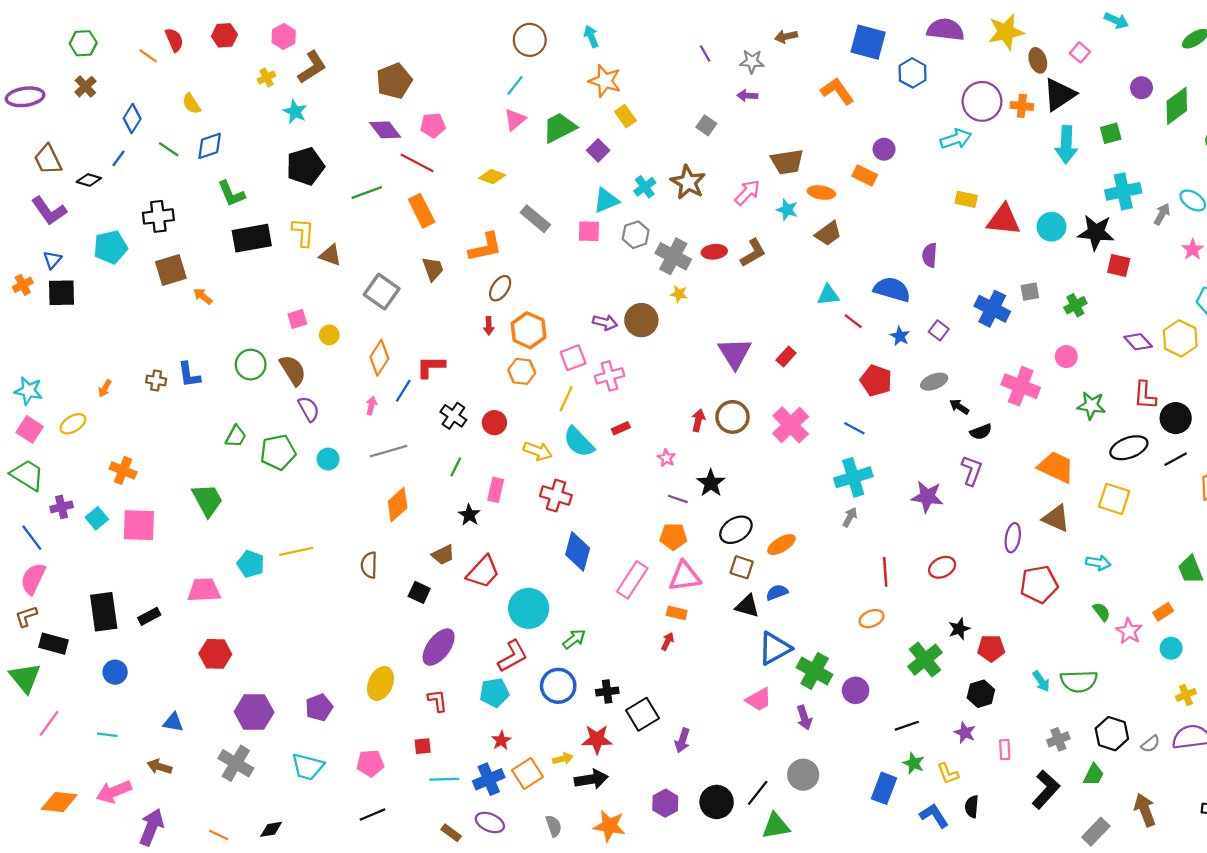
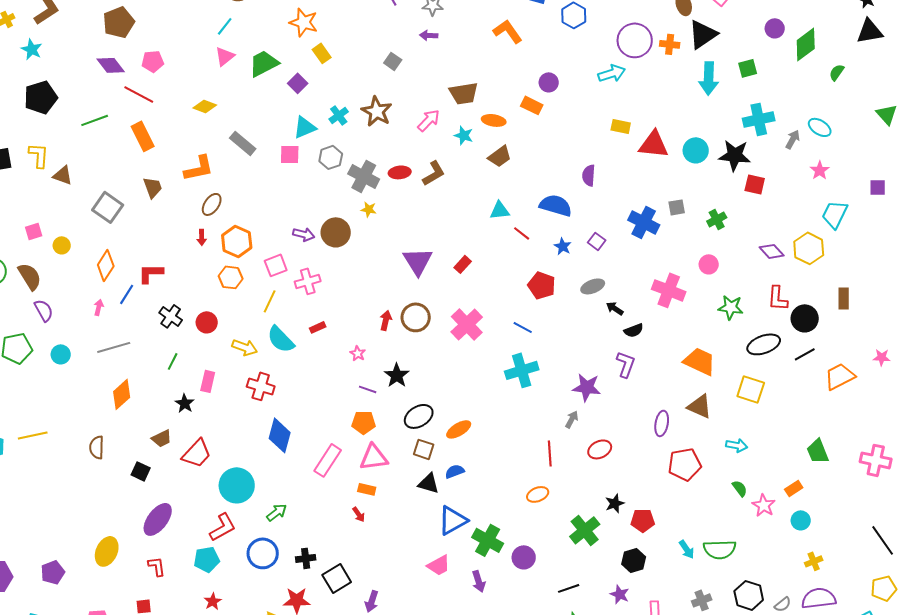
gray arrow: (850, 517) -> (572, 419), moved
red arrow: (668, 641) -> (359, 514), turned 119

